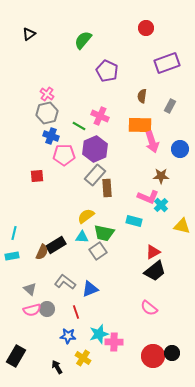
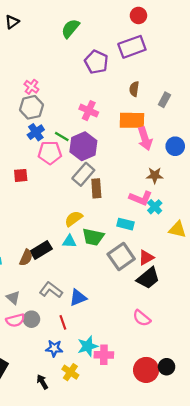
purple rectangle: (167, 63) -> (132, 47), moved
green line: (79, 126) -> (62, 137), moved
blue cross: (51, 136) -> (36, 132), turned 35
gray square: (98, 251) -> (121, 256), moved, size x1.4

